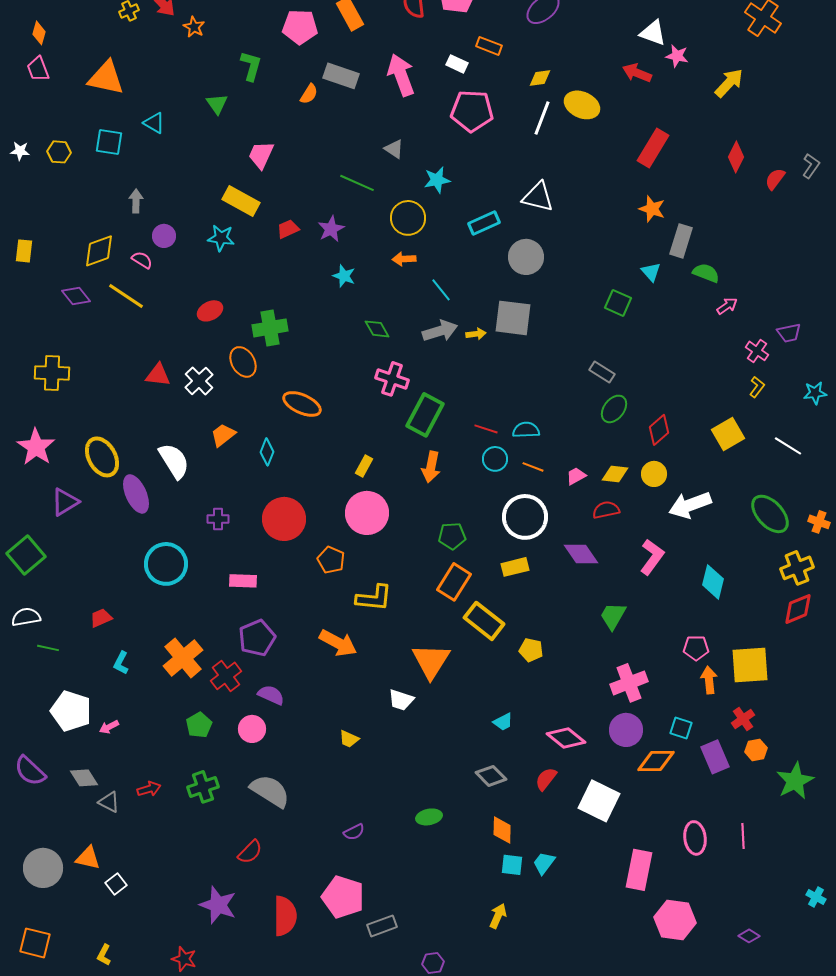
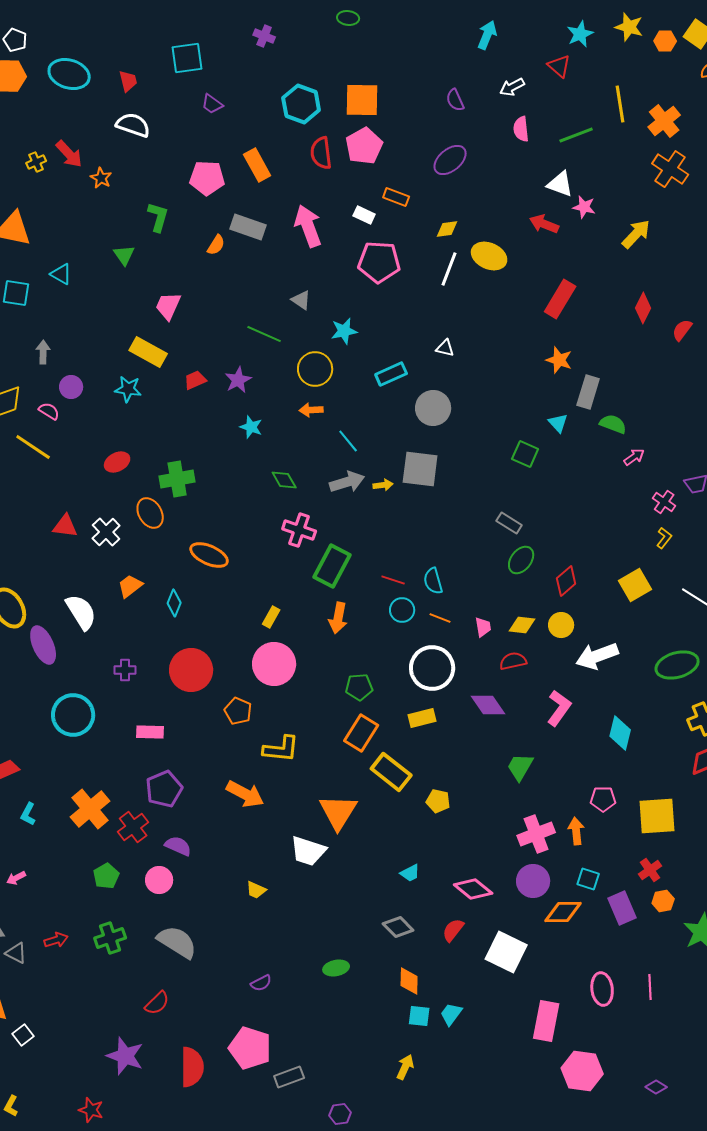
white triangle: (538, 197) -> (445, 348), size x0.6
cyan semicircle: (526, 430) -> (433, 581), turned -104
pink trapezoid: (576, 476) -> (483, 627), turned 110
green ellipse: (770, 514) -> (677, 665), turned -63
orange arrow: (709, 680) -> (576, 831), moved
white trapezoid: (401, 700) -> (308, 851), size x1.4

